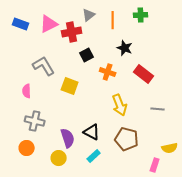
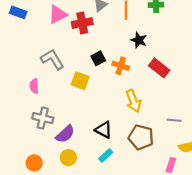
blue rectangle: (21, 24) -> (18, 12), moved
black square: (87, 55) -> (98, 58), moved
gray line: (158, 109) -> (174, 120), moved
purple semicircle: (68, 138) -> (65, 134), moved, turned 66
orange circle: (27, 148) -> (34, 163), moved

